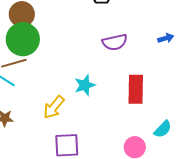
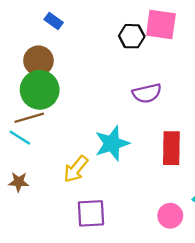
cyan star: (85, 85) -> (112, 143), size x1.4

